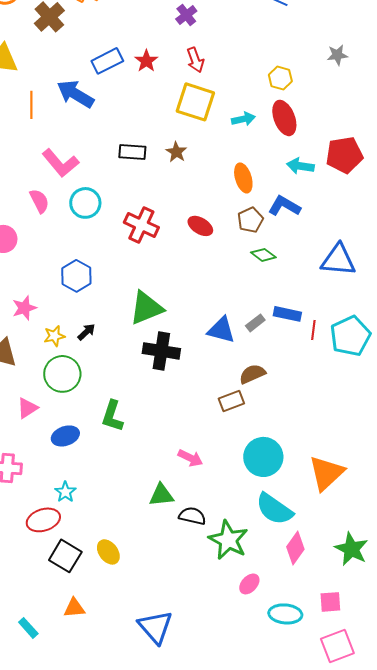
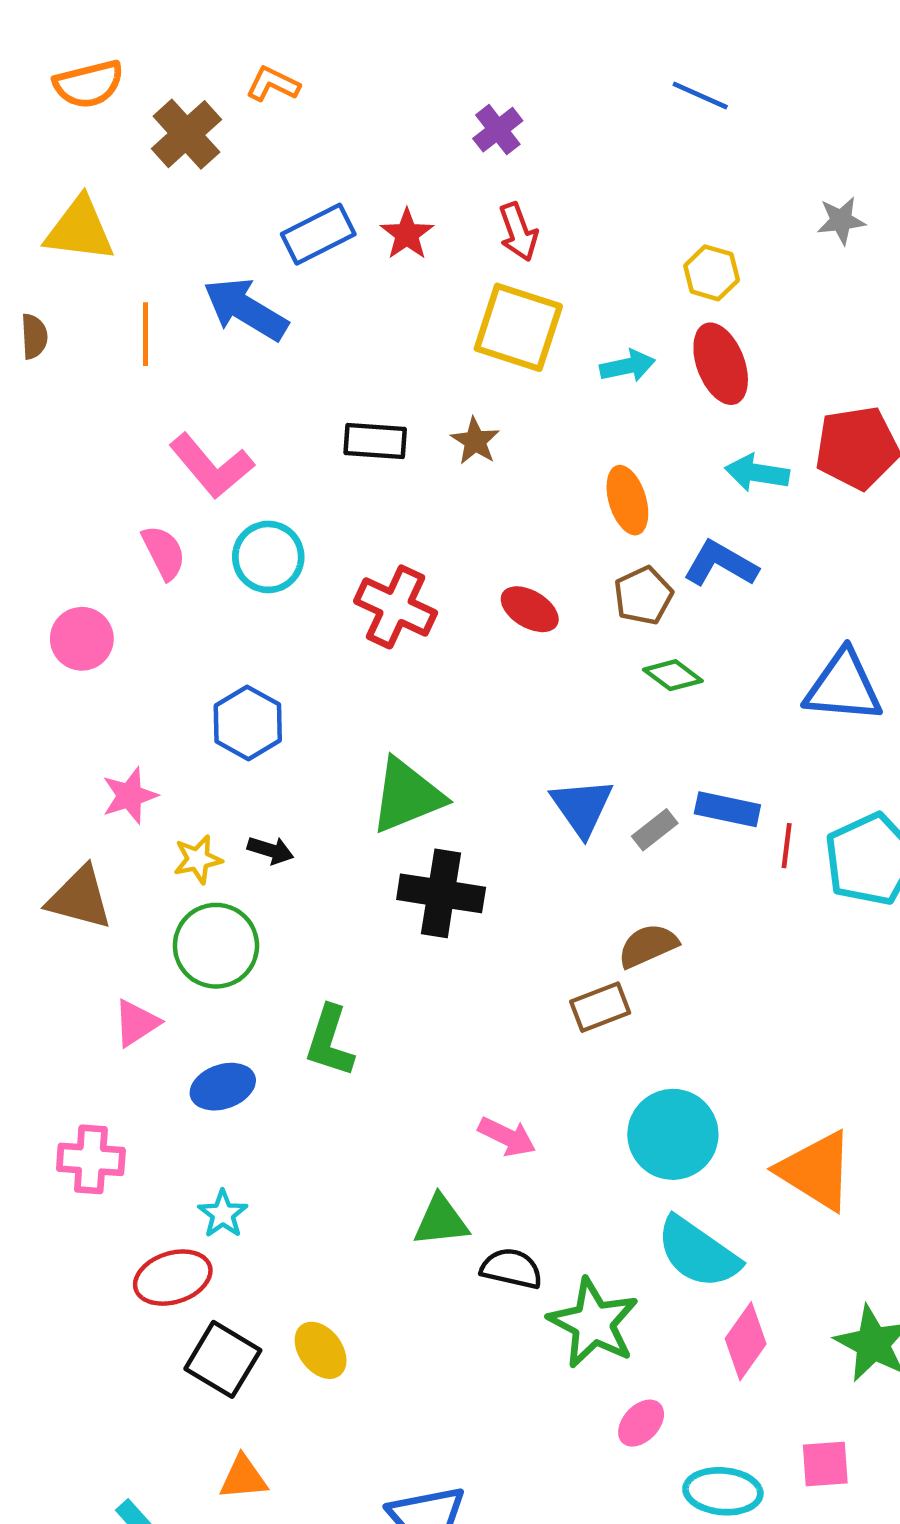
blue triangle: (221, 330) -> (582, 807), moved, turned 40
black arrow: (86, 332) -> (271, 850), turned 60
orange triangle: (326, 473) -> (816, 1171), turned -45

